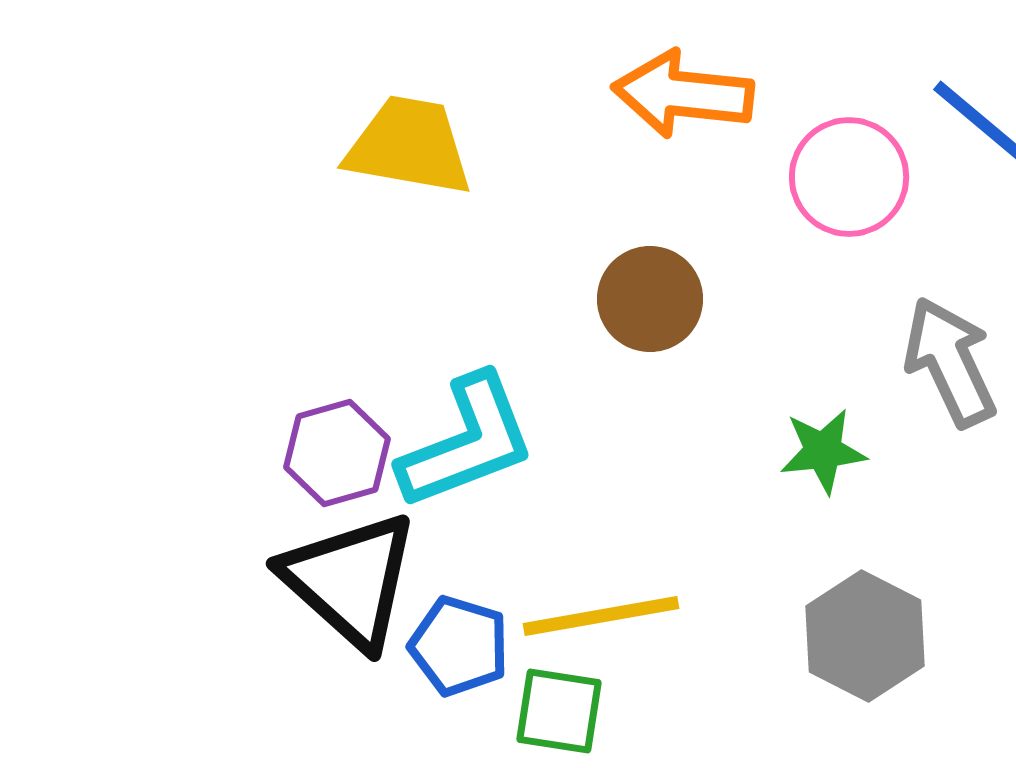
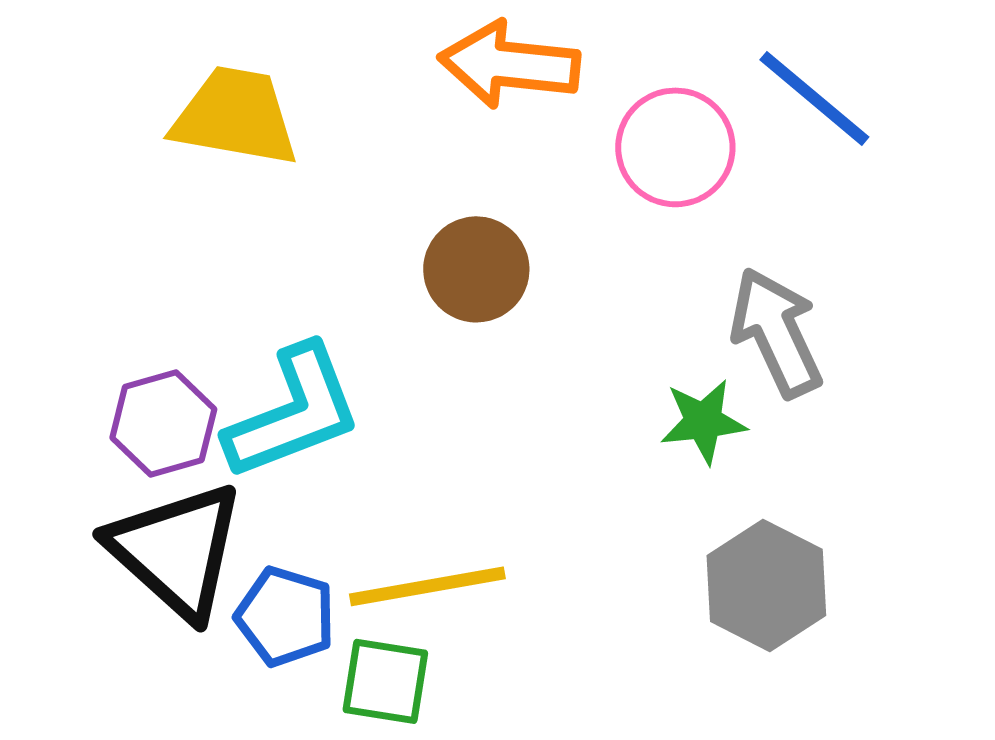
green star: (823, 451) -> (703, 421), moved
gray hexagon: (865, 636) -> (766, 585), moved

